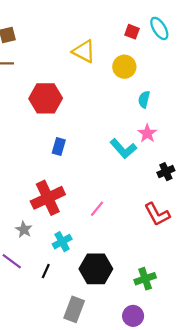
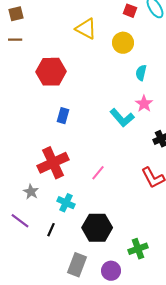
cyan cross: (62, 242) -> (66, 203), turned -36
green cross: (145, 279) -> (138, 249), moved
purple circle: (133, 316) -> (111, 271), moved

